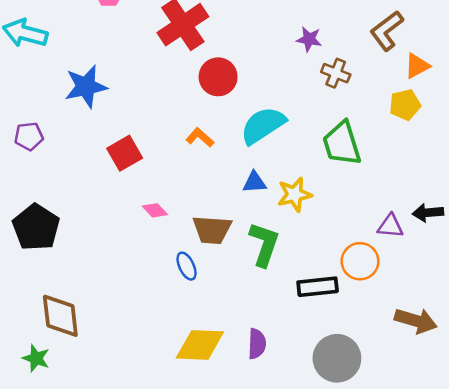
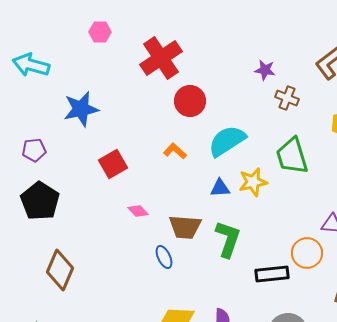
yellow star: (294, 194) -> (253, 182), moved
black pentagon: (36, 227) -> (40, 201), moved
brown diamond: (60, 316) -> (60, 270), moved, turned 30

